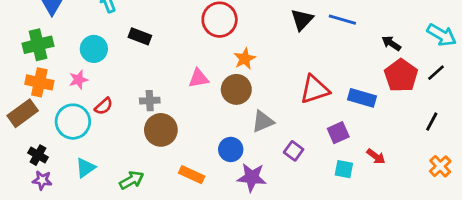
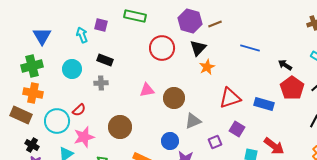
black triangle: (302, 20) -> (198, 48), moved
orange star: (245, 59) -> (207, 67), moved
pink star: (78, 80) -> (84, 137), moved, size x1.5
gray cross: (150, 101) -> (101, 83), moved
brown rectangle: (23, 113) -> (21, 115), turned 60
purple square: (338, 133) -> (237, 129), moved, turned -35
purple square: (294, 151) -> (215, 142), turned 32
red arrow: (376, 156) -> (274, 146), size x1.5

